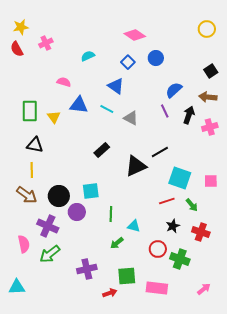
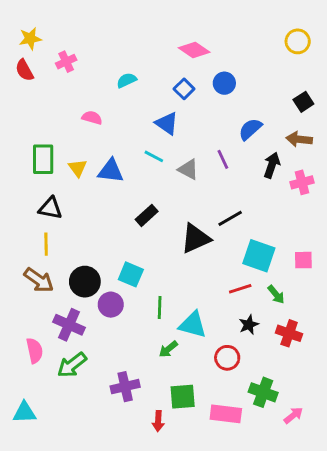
blue triangle: (79, 105) -> (111, 171), moved
purple line: (165, 111) -> (223, 159), moved
cyan square: (91, 191) -> (131, 274), turned 30
cyan triangle: (134, 226) -> (193, 325), size x1.5
green cross: (180, 259) -> (263, 392), moved
red arrow: (110, 293) -> (158, 421), turned 112

